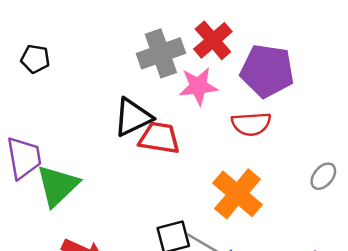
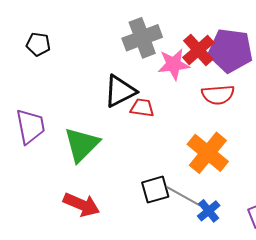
red cross: (213, 40) -> (198, 50), moved
red trapezoid: (159, 138) -> (142, 108), size x0.7
green triangle: (58, 186) -> (82, 145), moved

